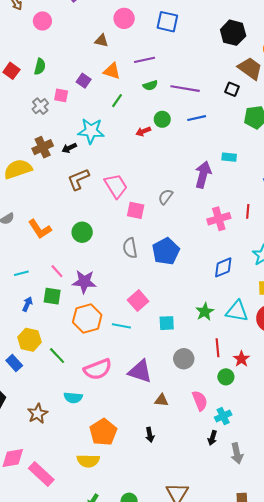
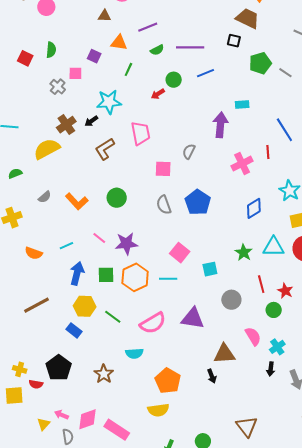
pink trapezoid: (116, 186) -> (141, 133), moved, turned 30
green square: (52, 296) -> (106, 275), moved
blue arrow: (27, 304) -> (77, 273), size x1.6
brown triangle: (161, 400) -> (224, 354), moved, size x1.6

